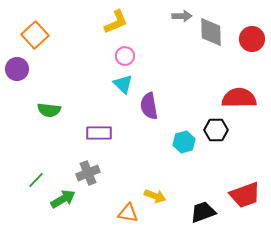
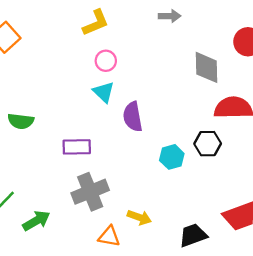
gray diamond: (211, 32) -> (206, 67), moved
gray cross: (88, 173) -> (90, 192), moved, size x1.4

